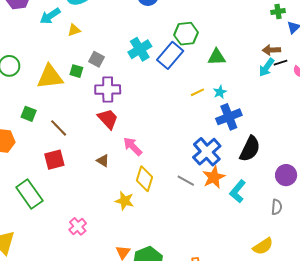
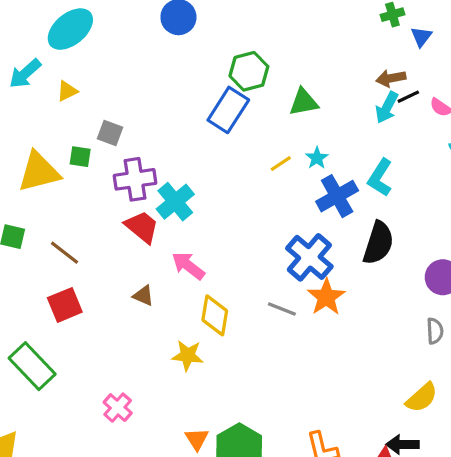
cyan cross: (140, 49) -> (175, 202), moved
cyan L-shape: (238, 191) -> (380, 178), moved

